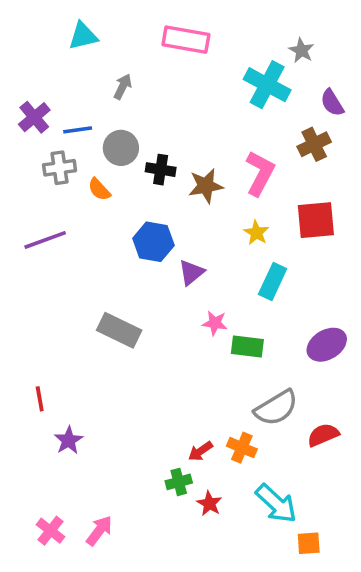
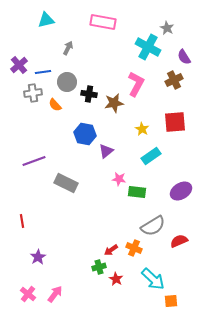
pink L-shape: (260, 173) -> (136, 84), moved
purple line: (45, 240) -> (34, 161), moved
cyan rectangle: (273, 281) -> (151, 156), turned 30
purple star: (69, 440) -> (38, 257), moved

